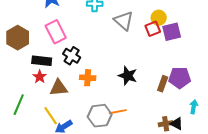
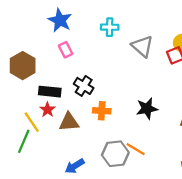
pink rectangle: (56, 32) -> (66, 50), moved, size x0.6
black star: (128, 76) -> (147, 109), turned -30
orange line: (118, 112) -> (136, 149), turned 42
yellow line: (51, 116) -> (32, 122), moved

